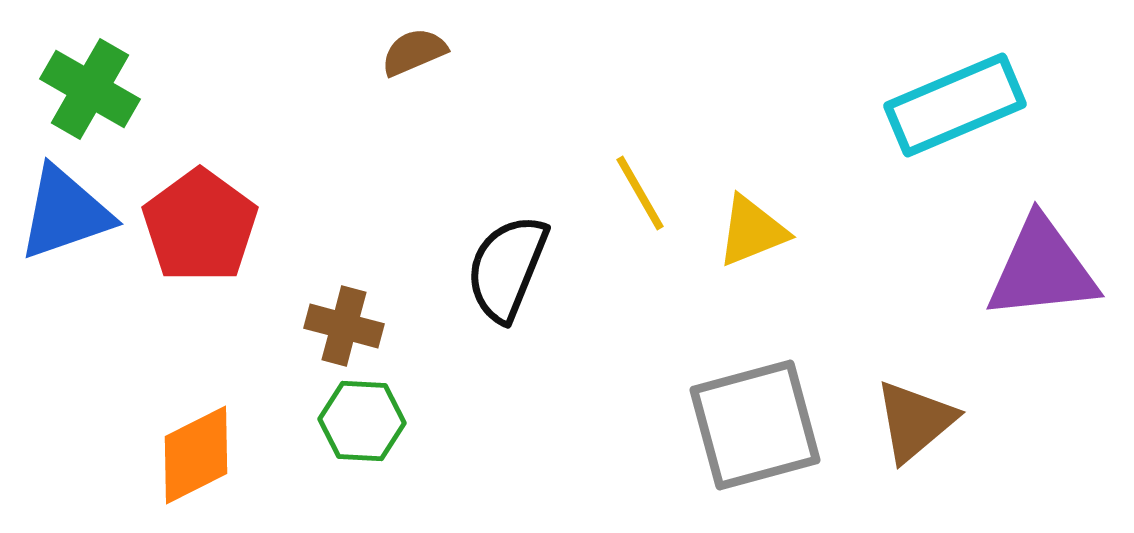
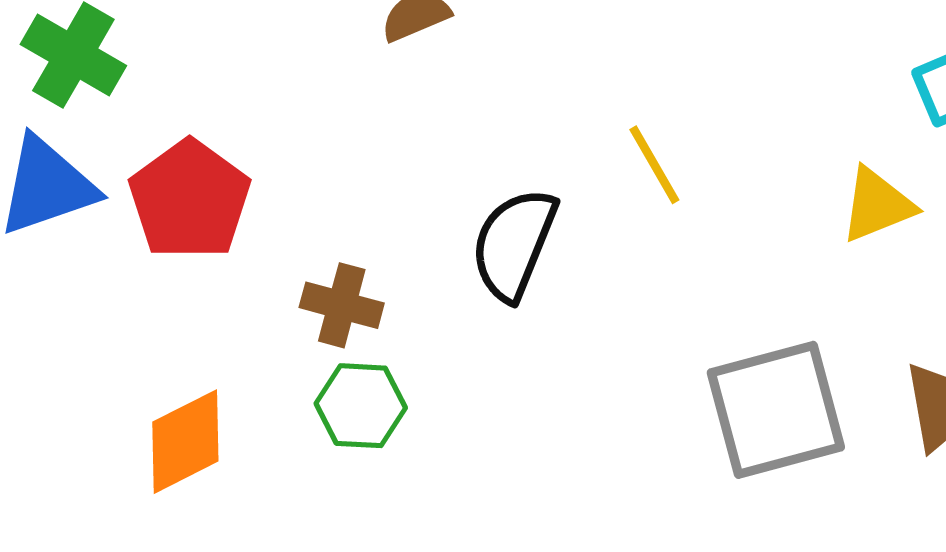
yellow triangle: (752, 231) -> (877, 205), moved

